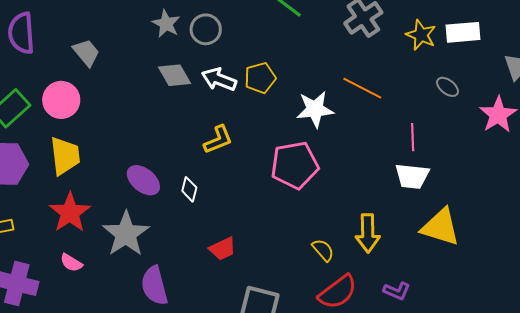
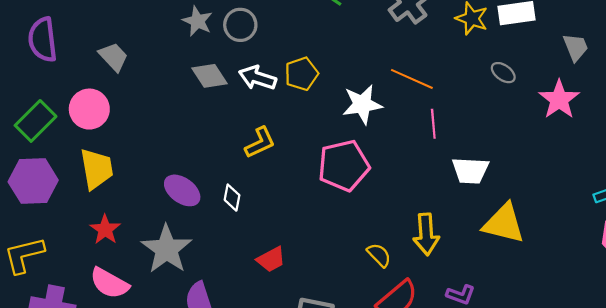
pink line: (413, 137) -> (433, 124), moved
red star: (70, 213) -> (105, 230), size x0.7
pink semicircle: (71, 263) -> (109, 283), size x1.6

